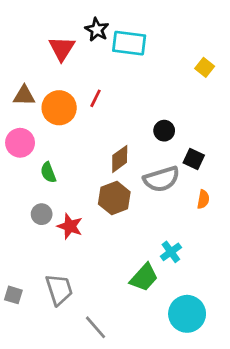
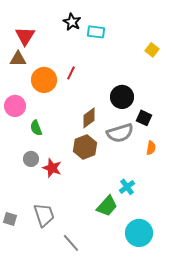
cyan rectangle: (129, 43) -> (96, 32), size x0.7
red triangle: (62, 48) -> (25, 36), moved
brown triangle: (24, 96) -> (18, 59), moved
black circle: (164, 131) -> (122, 97), size x1.5

